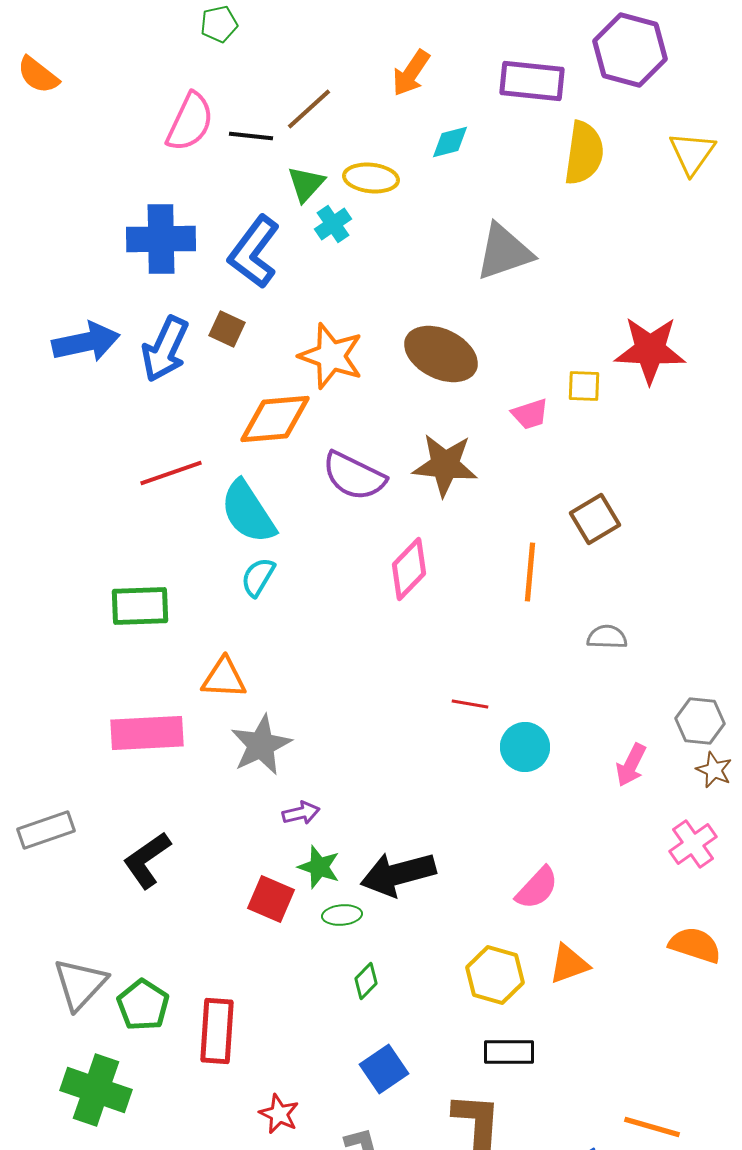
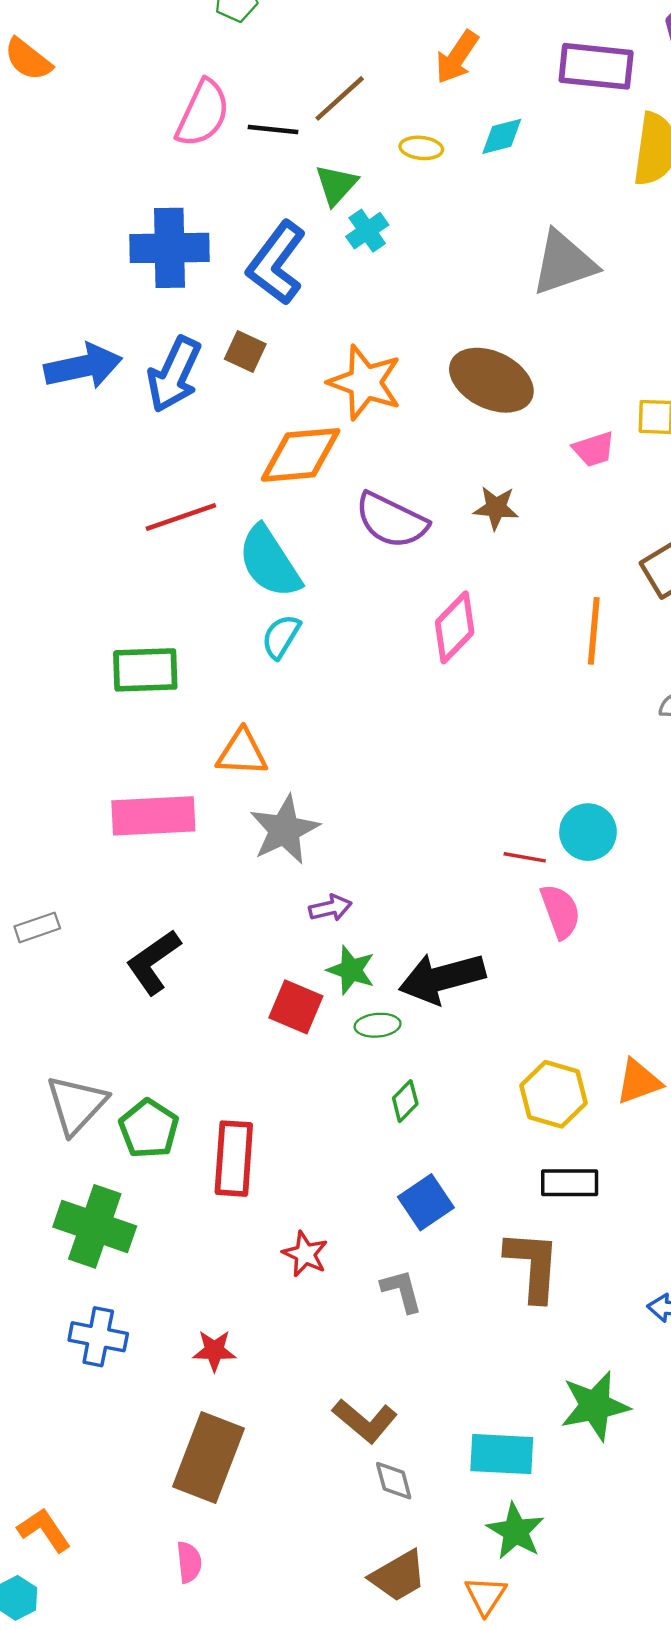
yellow ellipse: (371, 178) -> (421, 148), moved, size x0.7
brown star: (445, 465) -> (496, 508), size x0.6
red line: (470, 704) -> (525, 857), moved
gray rectangle: (46, 830) -> (37, 927), size x0.7
pink semicircle: (537, 888) -> (560, 911), moved, turned -63

